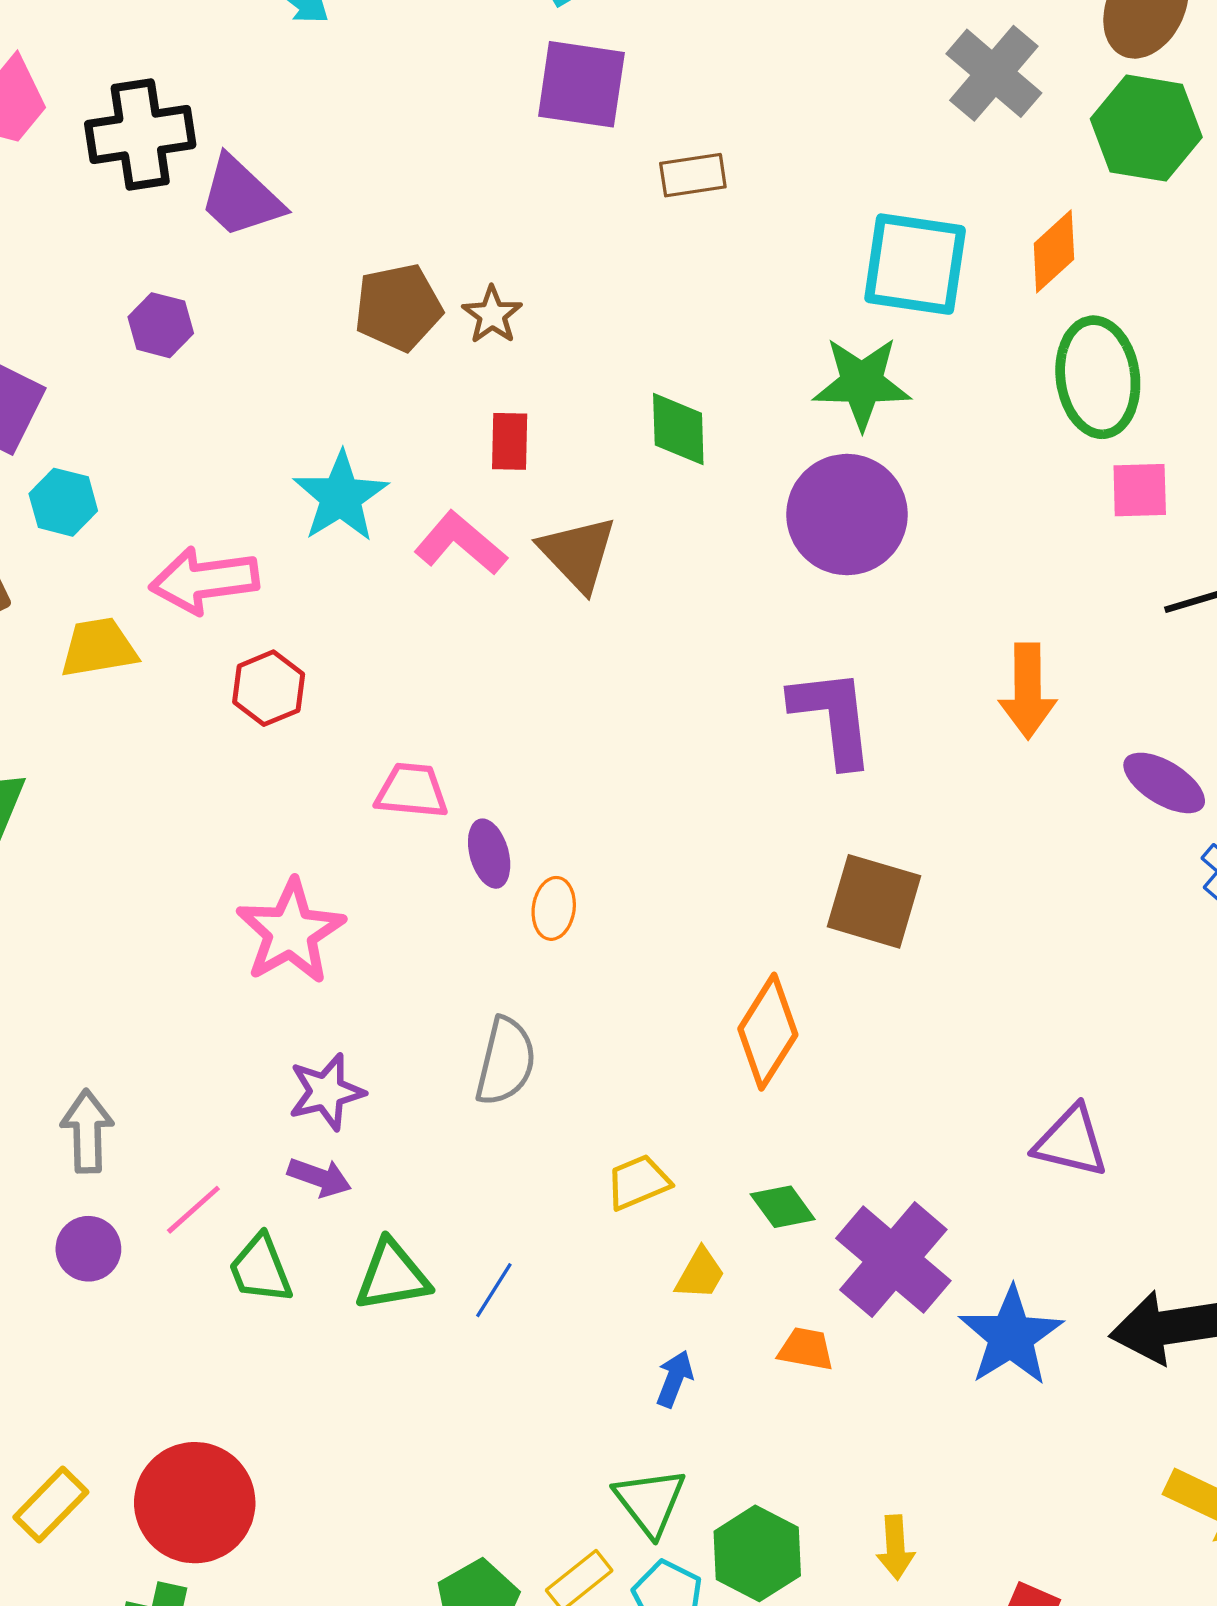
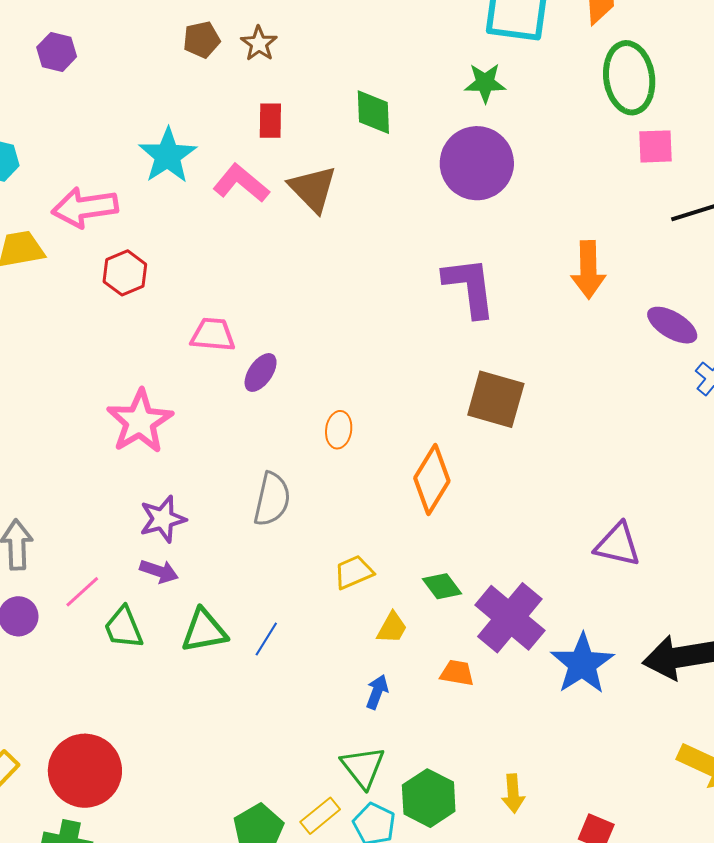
brown pentagon: (398, 307) -> (202, 40), size x0.7
green star: (862, 383) -> (485, 83), size x0.7
purple ellipse: (489, 854) -> (261, 372), turned 51
orange ellipse: (554, 908) -> (339, 430), moved

